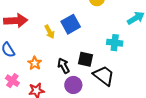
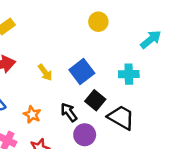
blue square: (71, 24) -> (82, 71), moved
black square: (85, 59) -> (95, 100), turned 35

